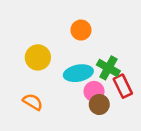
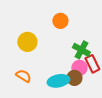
cyan ellipse: (78, 73) -> (58, 81), moved
pink circle: (94, 91) -> (79, 68), moved

